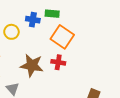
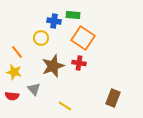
yellow circle: (11, 32) -> (41, 38), moved
brown star: (32, 65) -> (53, 66), turned -30

